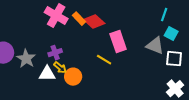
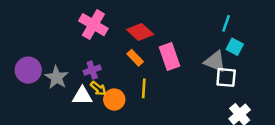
orange rectangle: (79, 19) -> (135, 58), moved
white square: (174, 59) -> (226, 77), moved
yellow line: (104, 60) -> (144, 88), moved, turned 63

